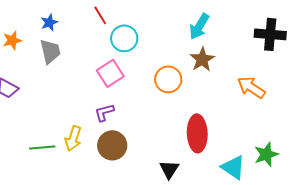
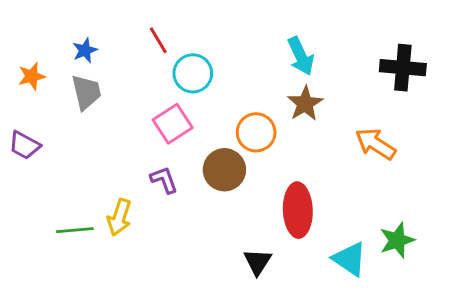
cyan arrow: (199, 26) -> (301, 56), turned -56
purple L-shape: (104, 112) -> (164, 180), turned 85
brown circle: (112, 145) -> (224, 170), moved

